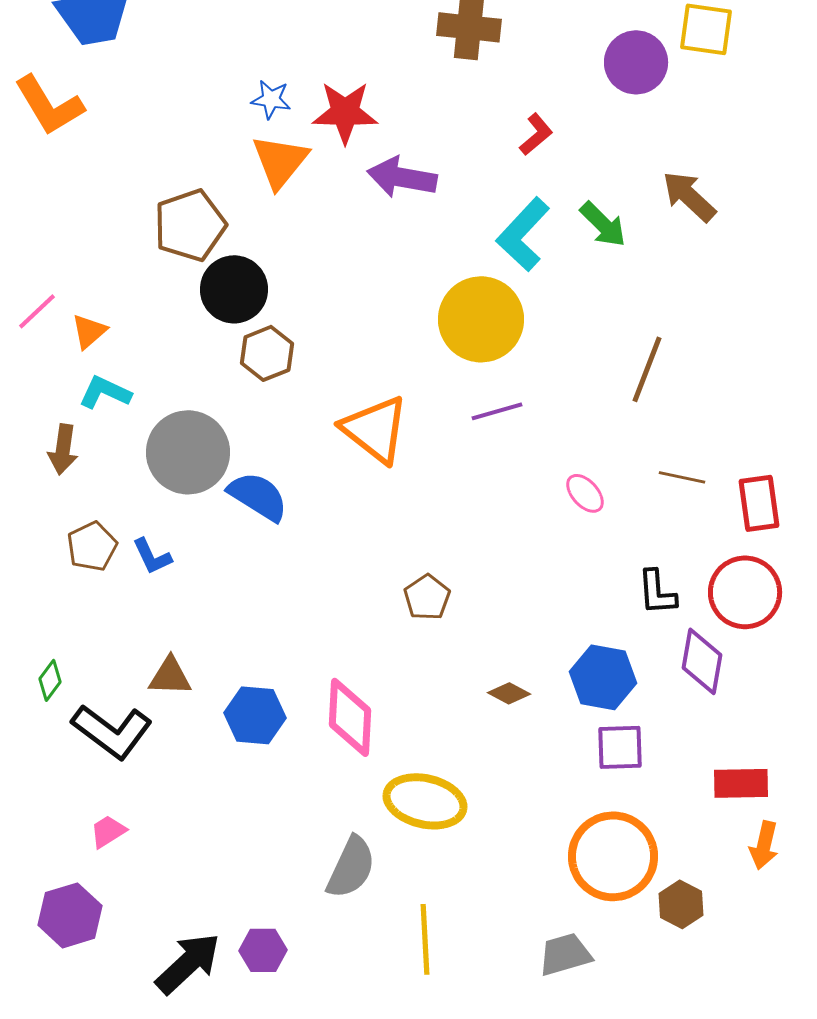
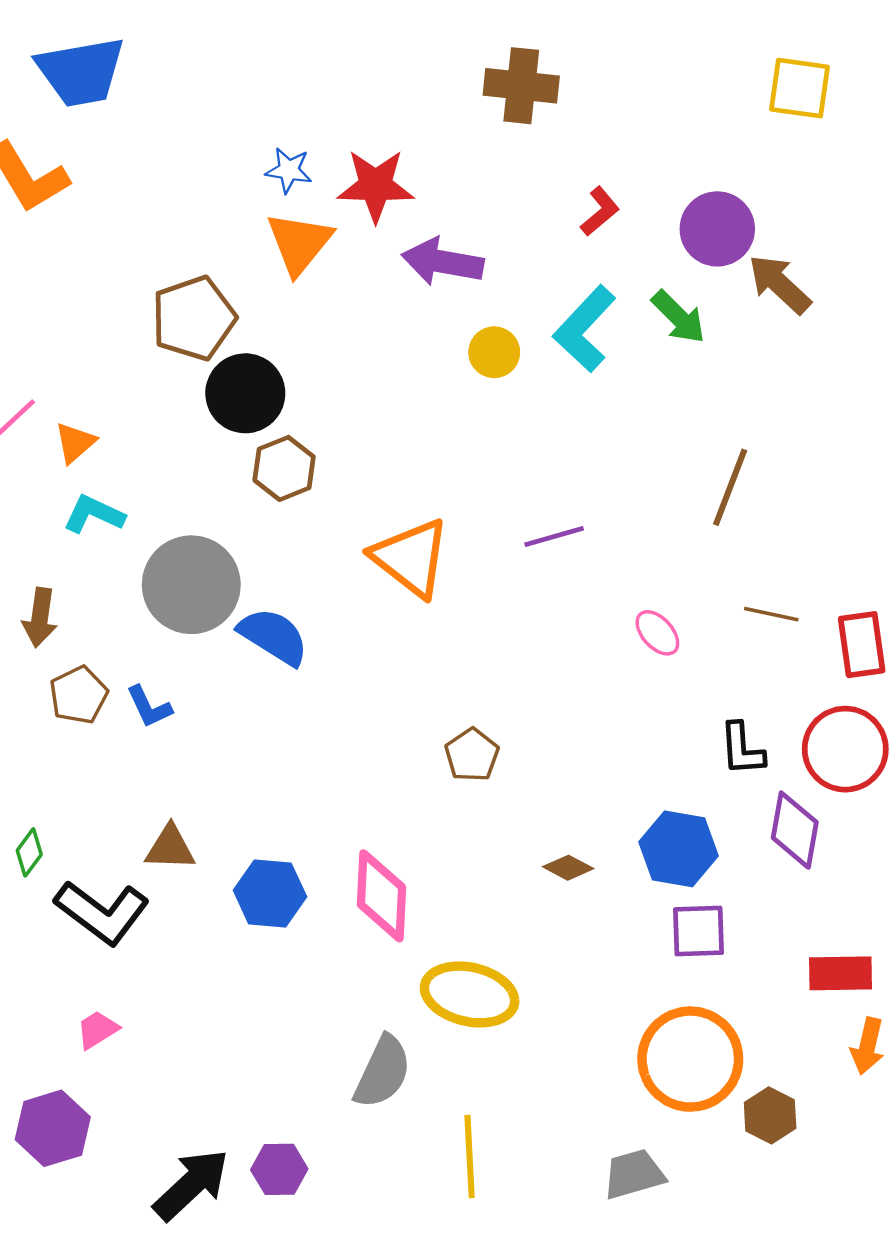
purple circle: (636, 62) -> (717, 229), moved
yellow circle: (481, 319) -> (494, 352), moved, size x0.5
brown arrow: (63, 449) -> (40, 618), moved

